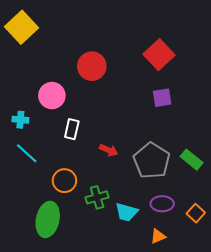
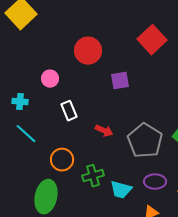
pink circle: (52, 96) -> (50, 79), size x0.7
purple square: (162, 98) -> (120, 81), moved
white rectangle: (72, 129) -> (69, 111), turned -36

